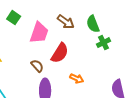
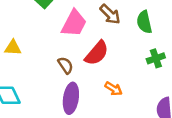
green cross: (103, 43) -> (156, 58), moved

